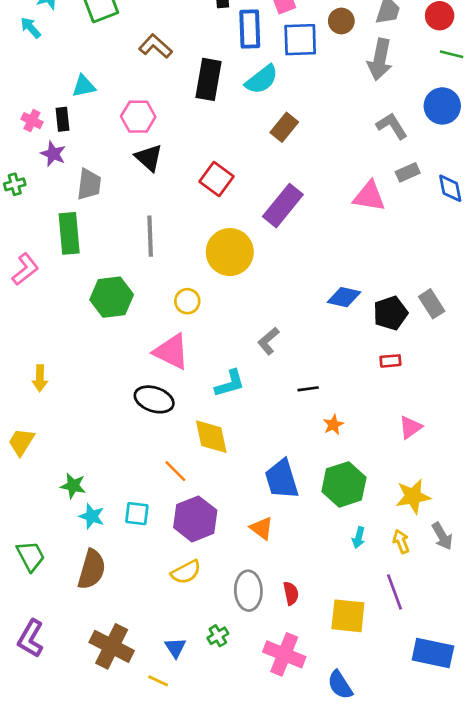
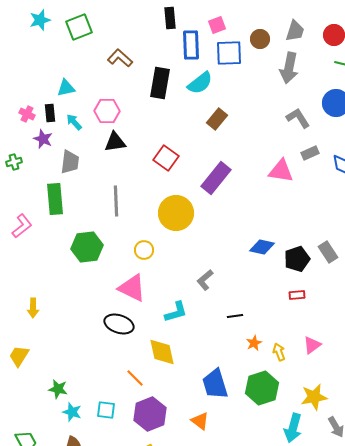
cyan arrow: (31, 28) -> (74, 122), moved
black triangle: (149, 158) -> (115, 142), turned -50
cyan arrow: (359, 538) -> (293, 428), moved, size x1.8
yellow arrow: (401, 541) -> (279, 352), moved

